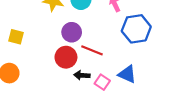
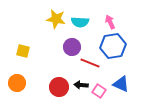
blue hexagon: (136, 29) -> (113, 46), moved
red circle: (66, 57) -> (59, 87), moved

